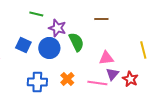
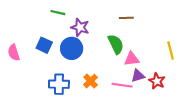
green semicircle: (76, 42) -> (116, 44), moved
purple triangle: (112, 74) -> (138, 76), turned 32

